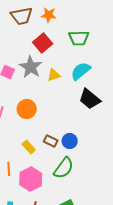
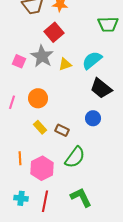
green trapezoid: (79, 38) -> (108, 24), moved
blue circle: (70, 141) -> (93, 118), moved
yellow rectangle: (29, 147) -> (40, 127), moved

